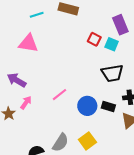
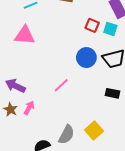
purple arrow: (17, 80) -> (15, 86), moved
pink arrow: (26, 103) -> (29, 108), moved
blue circle: (87, 106) -> (86, 58), moved

